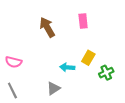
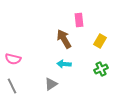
brown arrow: (47, 27) -> (64, 39), moved
yellow rectangle: (88, 58) -> (100, 41), moved

